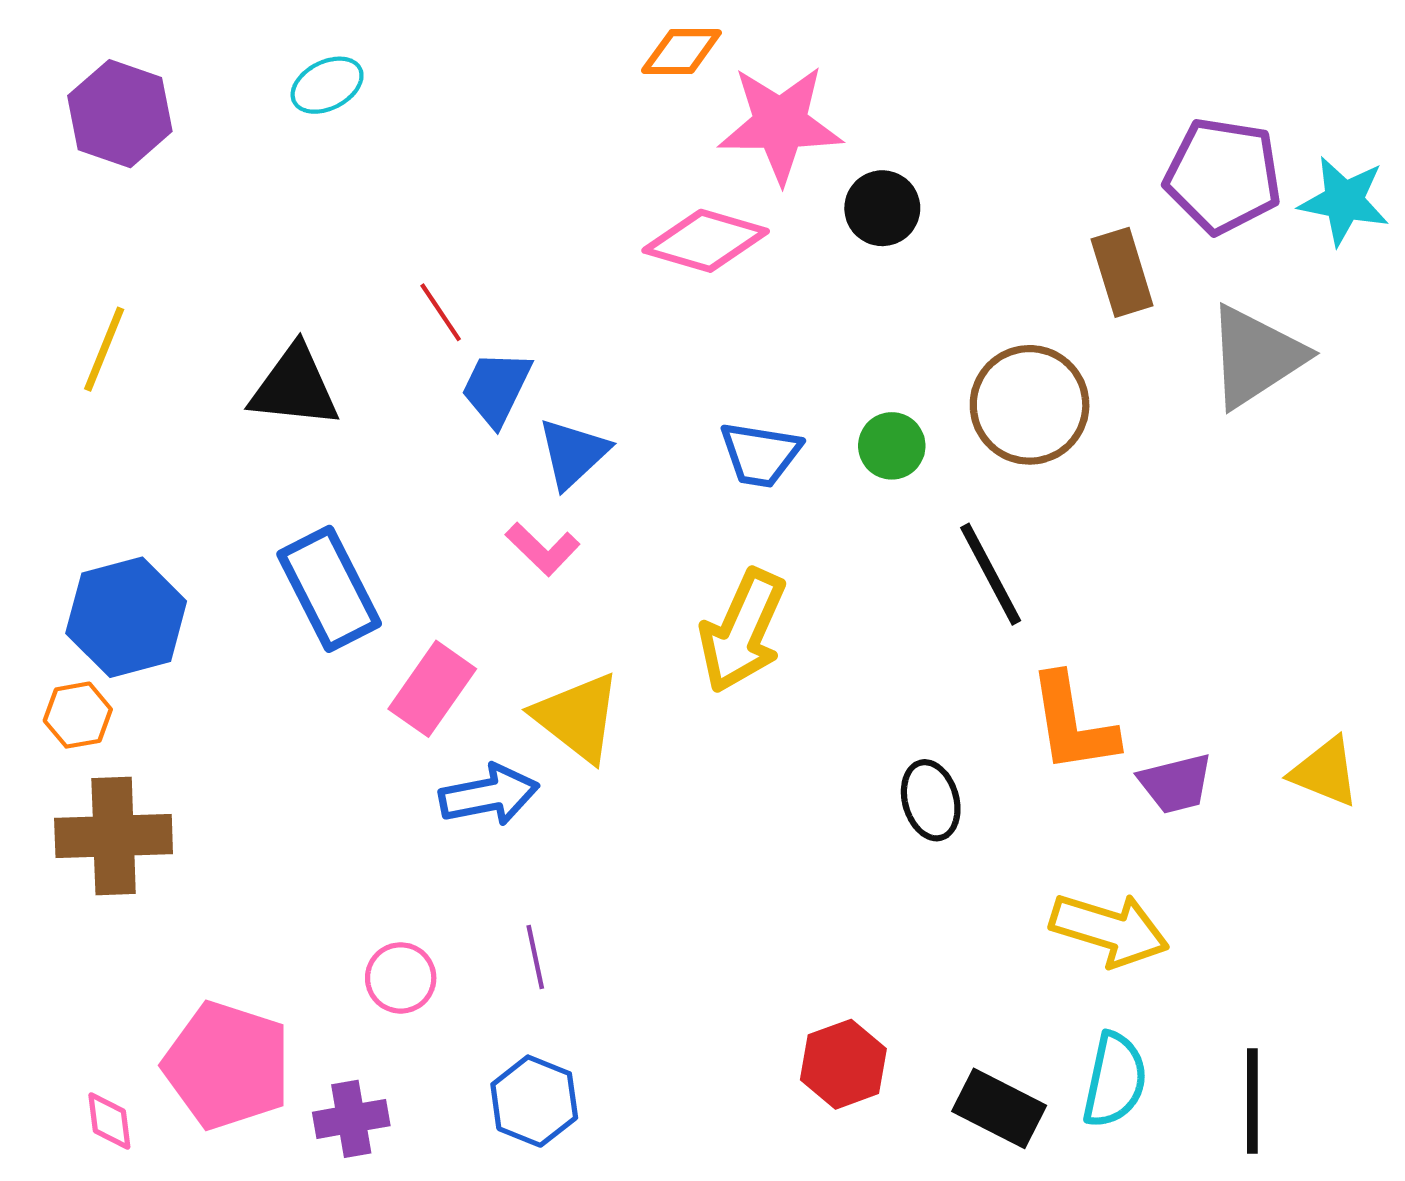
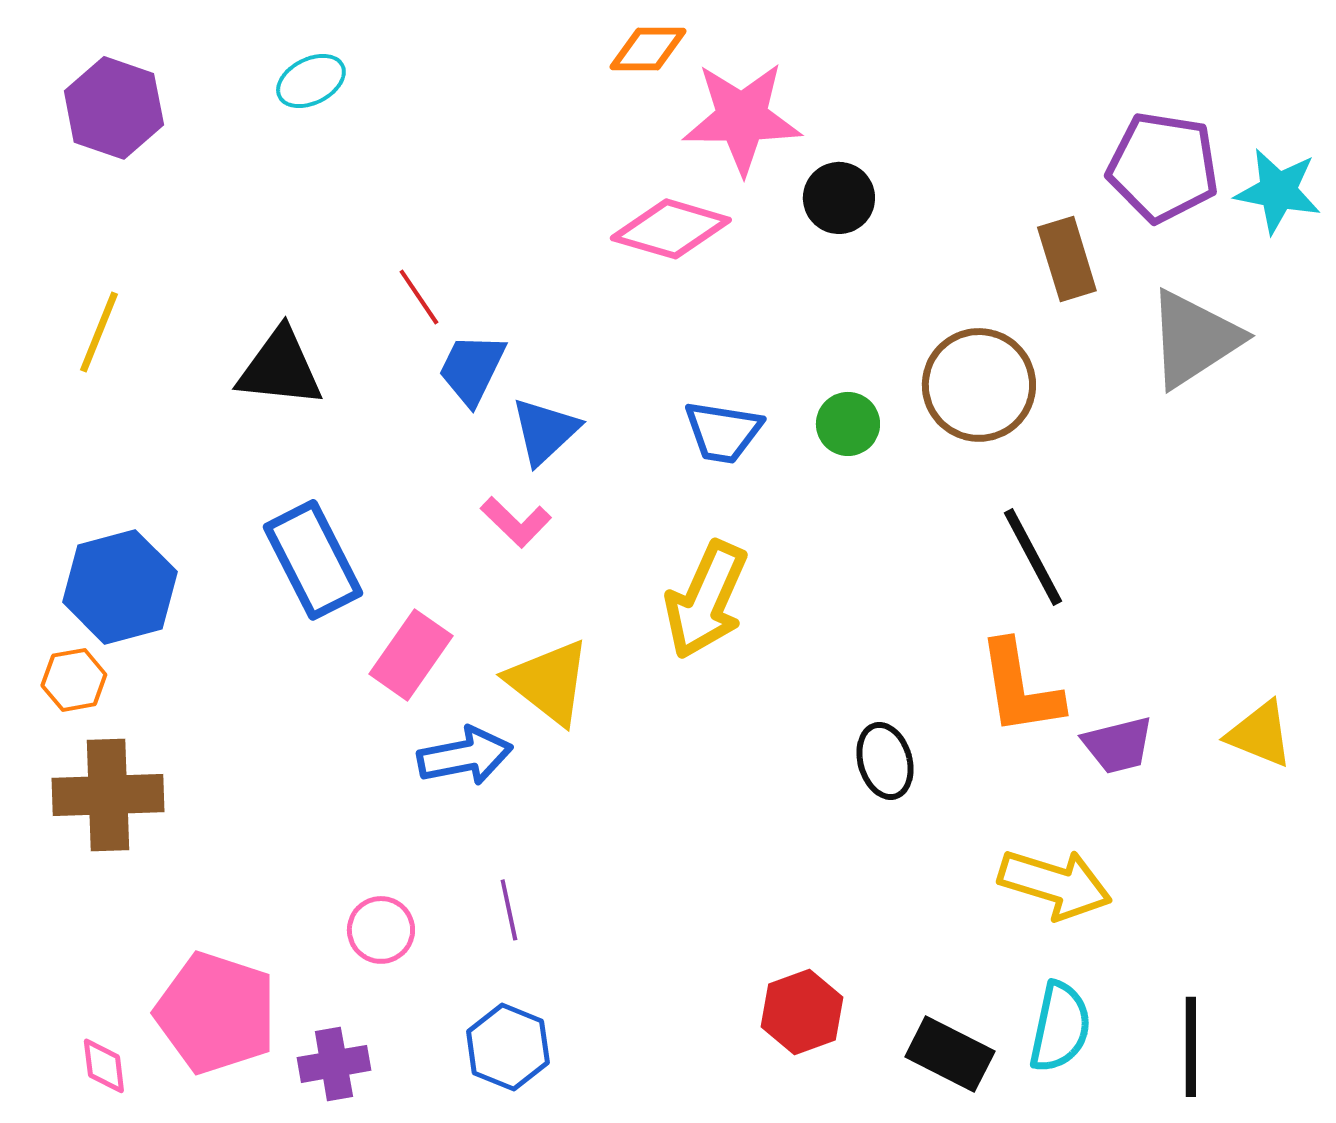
black line: (991, 574) -> (1033, 557), moved

